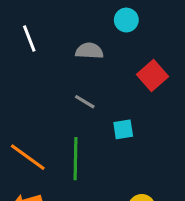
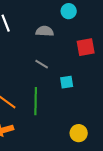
red square: (152, 75) -> (86, 47), turned 30

